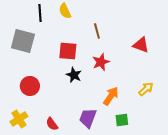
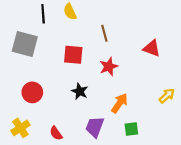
black star: (74, 75) -> (80, 91), moved
yellow arrow: (146, 89) -> (167, 96), moved

